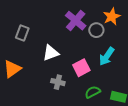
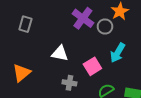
gray rectangle: (22, 33) -> (25, 24), moved
white triangle: (51, 53) -> (60, 53), turned 36

